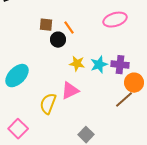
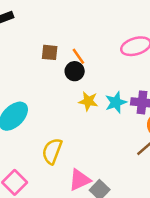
black circle: (58, 40) -> (75, 71), moved
pink triangle: (70, 91) -> (80, 180), moved

